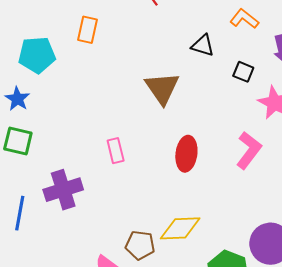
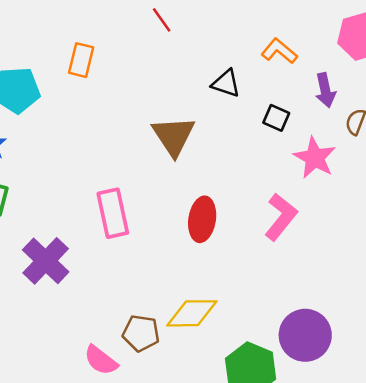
pink rectangle: (116, 151) -> (113, 213), size x1.5
purple cross: (63, 190) -> (46, 261), turned -30

